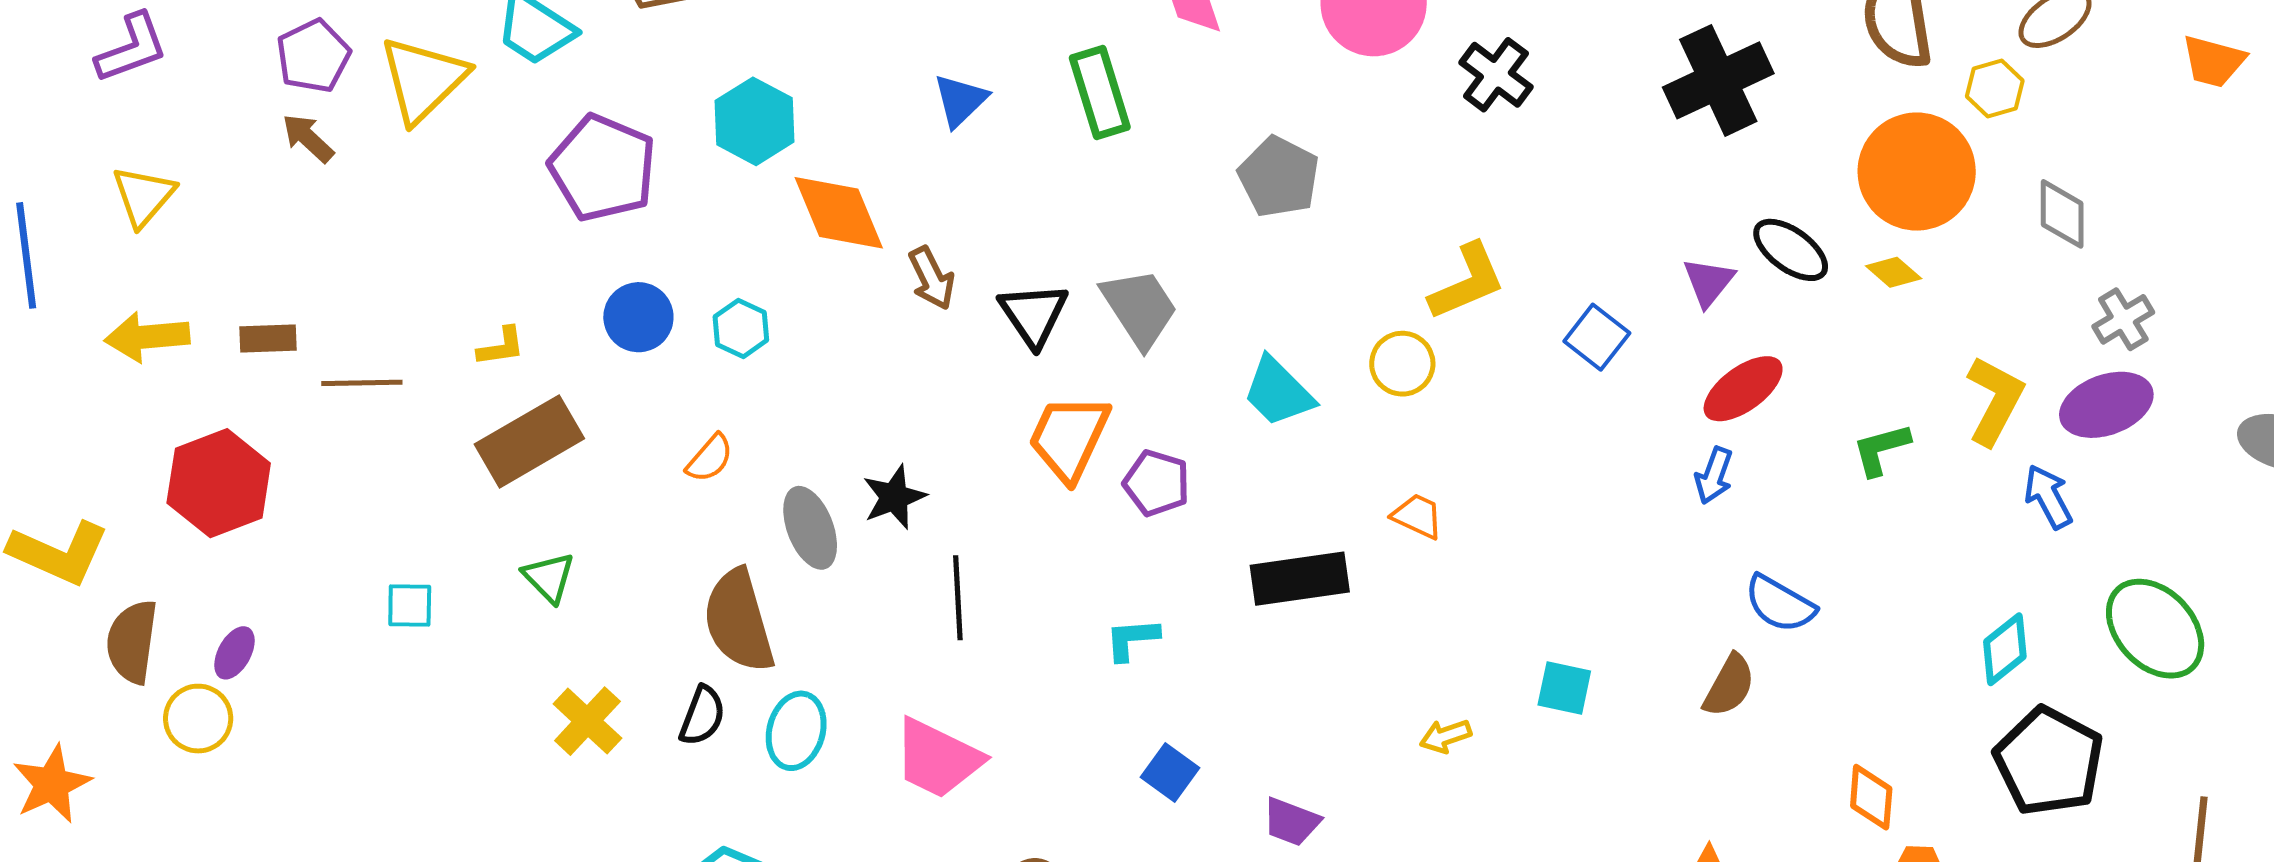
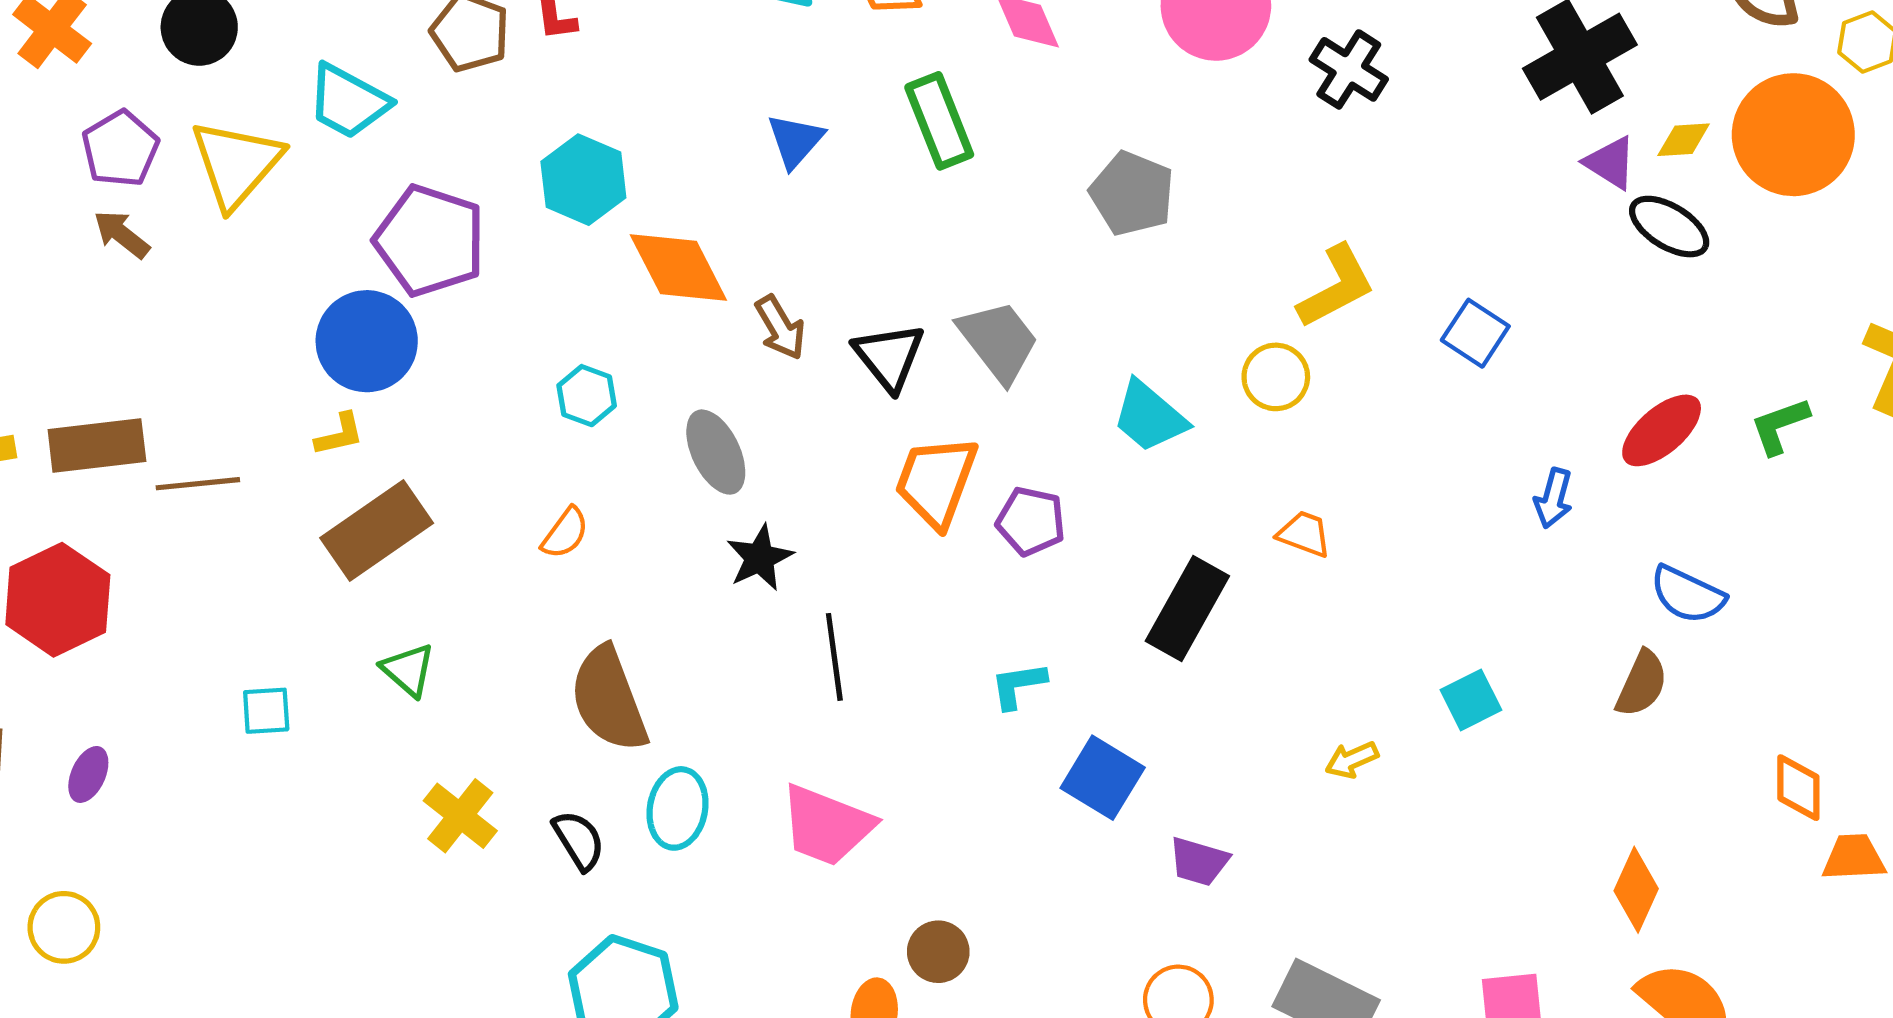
yellow diamond: (1894, 272) -> (1684, 140), moved, turned -40
purple triangle: (1708, 282) -> (1610, 163), moved, turned -32
blue circle: (638, 317) -> (367, 341), moved, size x1.4
brown rectangle: (268, 339) -> (97, 446), size x1.6
red ellipse: (1743, 389) -> (1662, 430), moved
blue arrow: (1714, 476) -> (1553, 498), moved
gray ellipse: (810, 528) -> (716, 452), moved
black rectangle: (1300, 579) -> (1187, 608), turned -48
cyan square: (1564, 688) -> (1471, 700), turned -34
black semicircle: (702, 716) -> (579, 840), moved, turned -48
yellow circle: (198, 719) -> (64, 927), moved
blue square: (1170, 773) -> (1103, 778), moved, size x1.4

